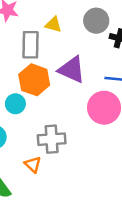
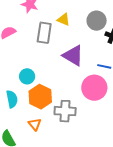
orange hexagon: (34, 80) -> (40, 97), moved
gray cross: (52, 139) -> (65, 111), moved

